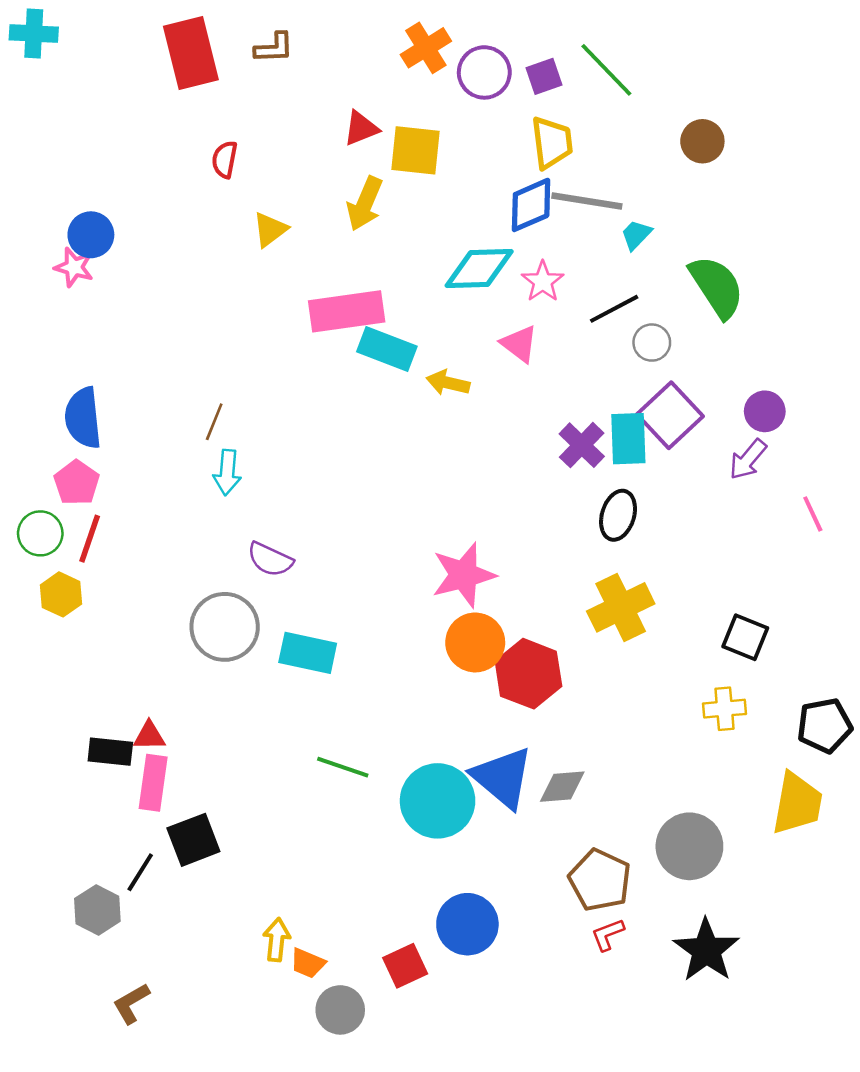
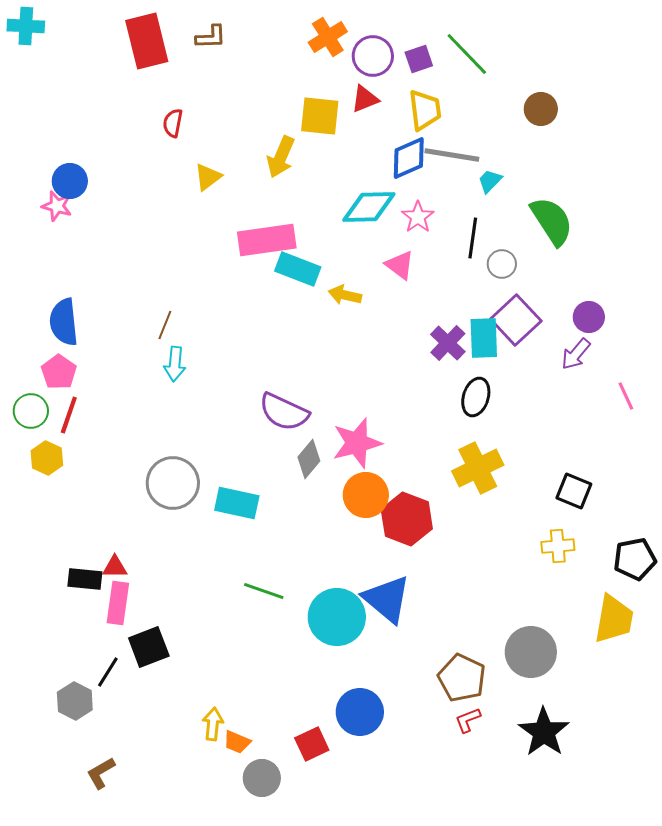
red triangle: (361, 128) -> (365, 99), moved
black line: (614, 309) -> (473, 238), turned -54
purple semicircle: (270, 559) -> (284, 412), moved, size x1.4
gray diamond: (562, 787) -> (309, 459), moved, turned -45

